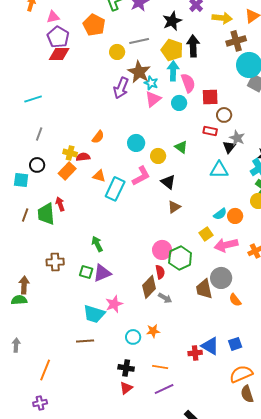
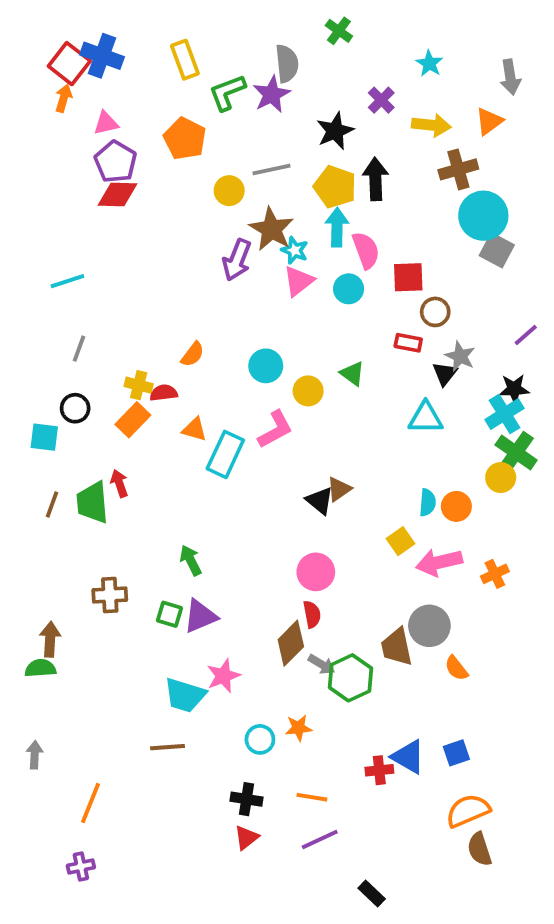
black triangle: (168, 182) -> (320, 501), moved
cyan semicircle: (220, 214) -> (427, 503), turned -48
green hexagon: (180, 258) -> (350, 678), moved

